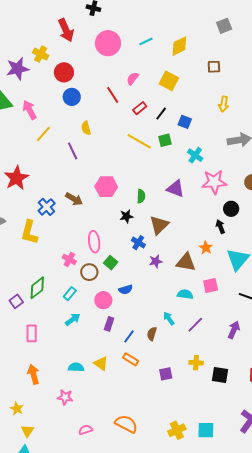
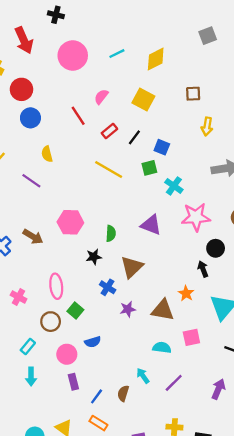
brown square: (214, 67) -> (193, 94), moved
green square: (165, 140) -> (149, 168), moved
purple line: (73, 151) -> (31, 181), turned -30
pink cross: (69, 259) -> (19, 297), moved
cyan arrow: (73, 319) -> (31, 377), turned 126
purple rectangle: (109, 324) -> (73, 382), turned -32

